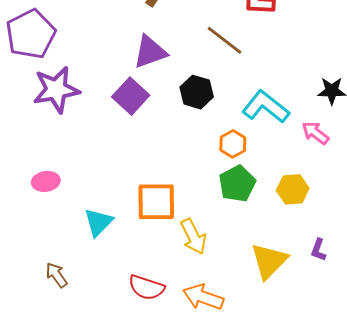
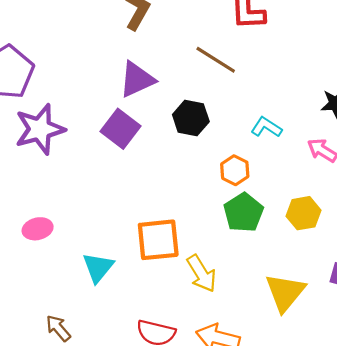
cyan L-shape: (266, 107) -> (266, 127), size x0.6

